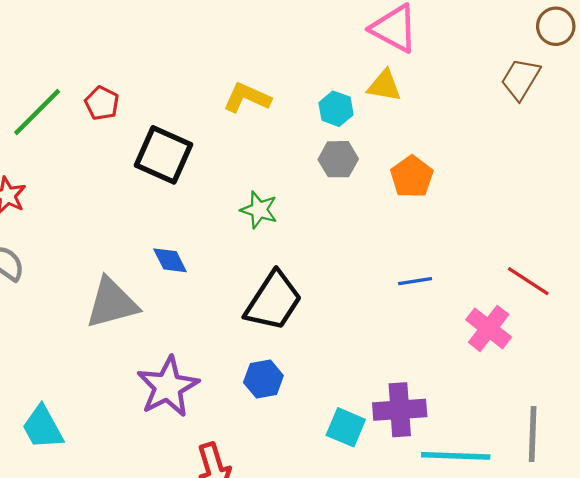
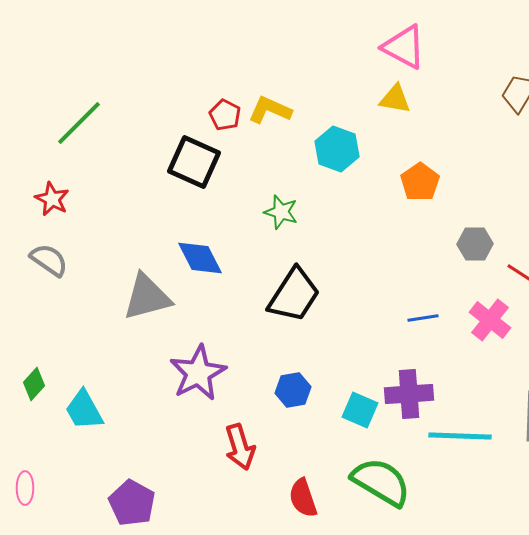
red pentagon: (102, 103) -> (225, 115), moved
cyan hexagon: (336, 109) -> (337, 149), moved, size x1.4
gray hexagon: (338, 159) -> (475, 244), moved
blue diamond: (170, 260) -> (200, 258), size x1.4
blue line: (415, 281) -> (423, 318), moved
blue hexagon: (263, 379) -> (293, 390), moved

